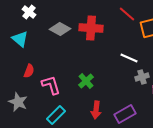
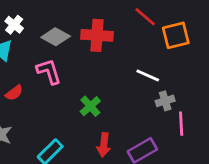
white cross: (29, 12) -> (14, 25), moved
red semicircle: (29, 71) -> (14, 93), turned 32
pink L-shape: (51, 85) -> (49, 71), moved

